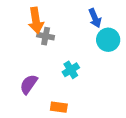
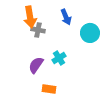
blue arrow: (95, 18) -> (66, 17), moved
purple semicircle: (29, 84) -> (36, 65), moved

